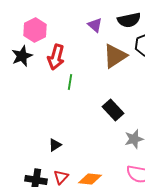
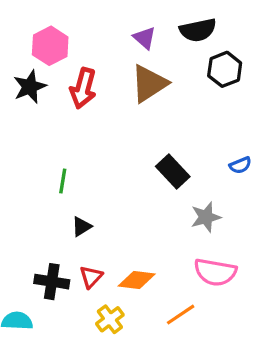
brown triangle: (115, 56) -> (149, 84), moved
green line: (70, 82) -> (63, 181), moved

